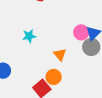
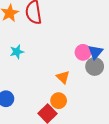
cyan star: (29, 36) -> (17, 52), moved

